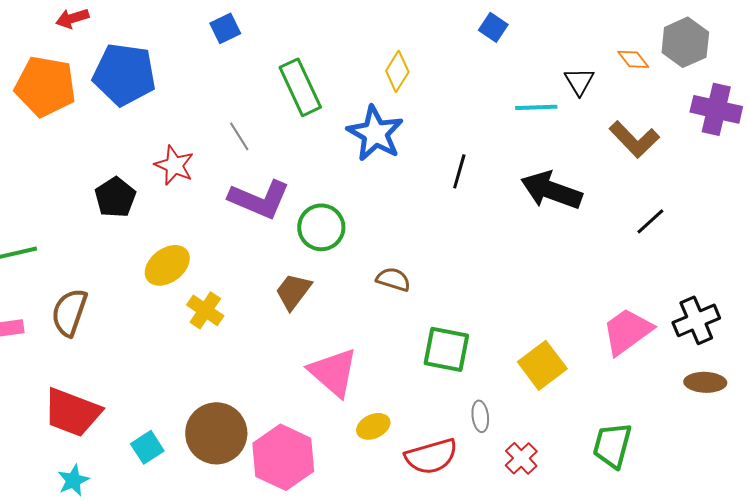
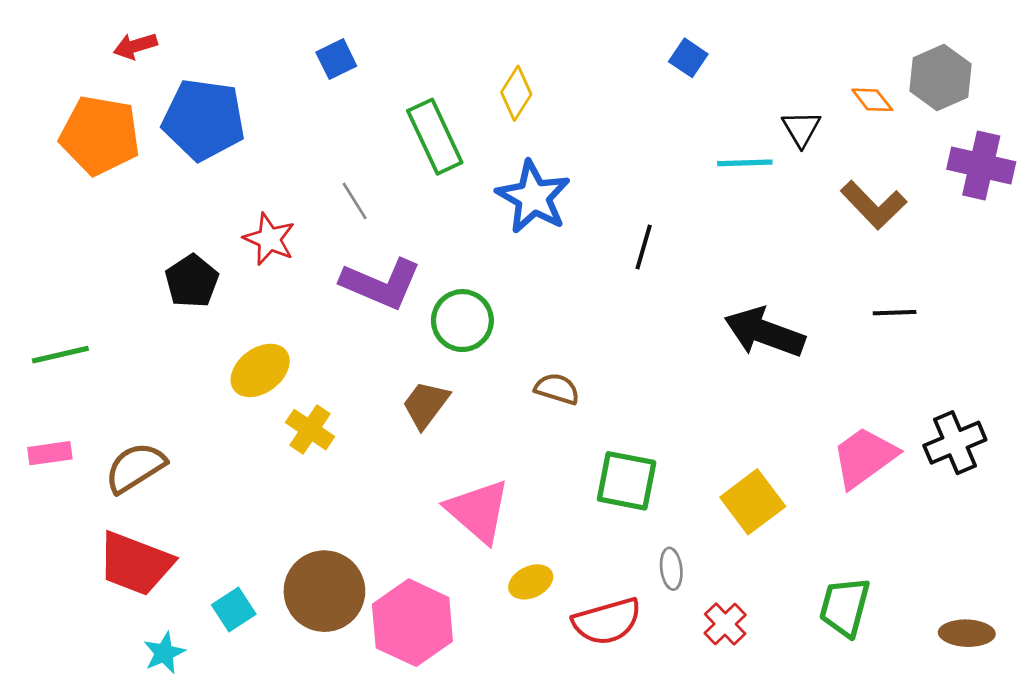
yellow diamond: (397, 71) -> (516, 93), moved
black arrow: (551, 190) -> (765, 332), moved
black line: (650, 221) -> (895, 313), turned 40
brown semicircle: (69, 312) -> (135, 468), moved, turned 39
brown ellipse: (705, 382) -> (967, 633), moved
cyan star: (73, 480) -> (164, 653), moved

